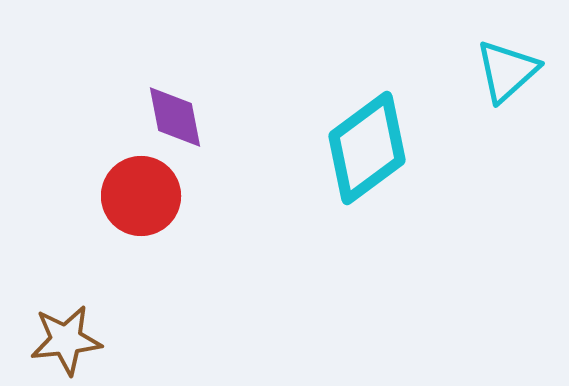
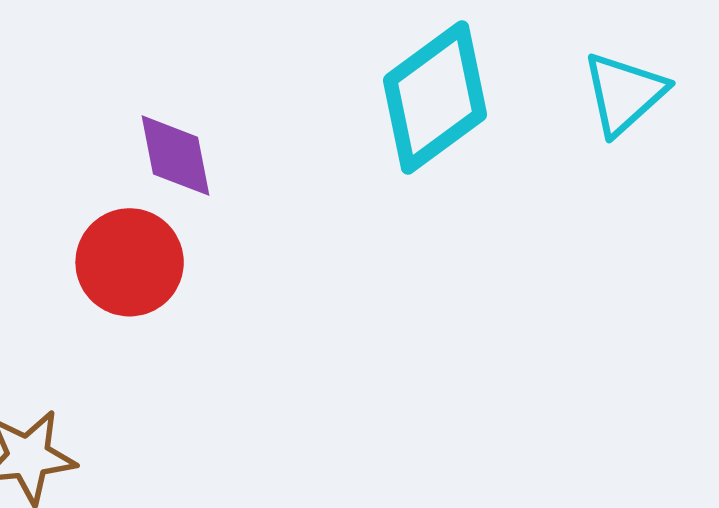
cyan diamond: (367, 148) -> (435, 97), moved

